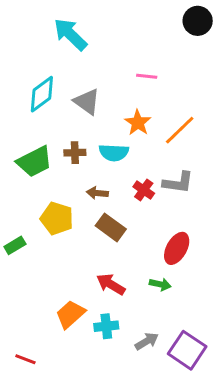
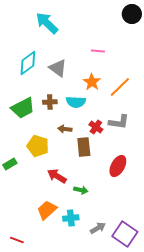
brown rectangle: (111, 227) -> (84, 147), moved, turned 48
red arrow: (111, 284) -> (57, 176), moved
green arrow: (160, 284) -> (81, 190), moved

